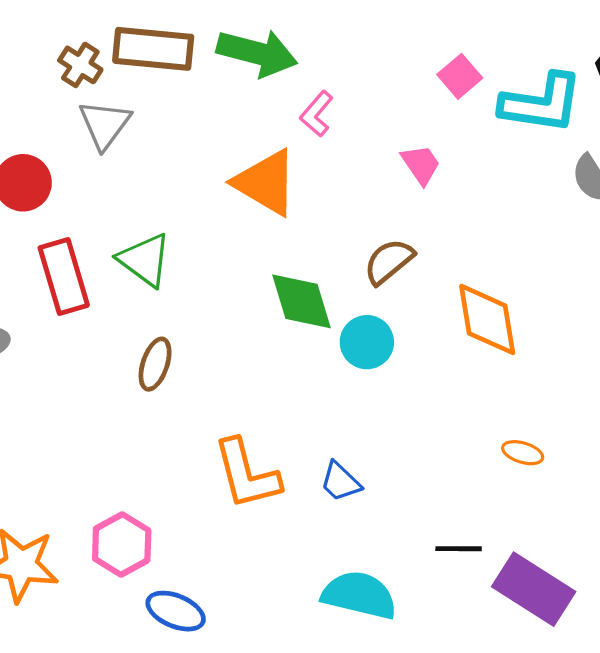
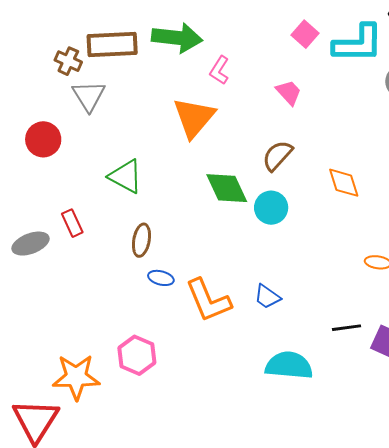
orange triangle: (266, 183) -> (194, 118), turned 48
red rectangle: (64, 277) -> (72, 223), moved, size x0.6
orange diamond: (487, 319) -> (344, 183), size x0.7
blue ellipse: (176, 611) -> (161, 278), moved, size x0.7

